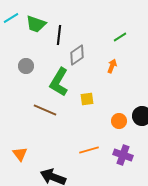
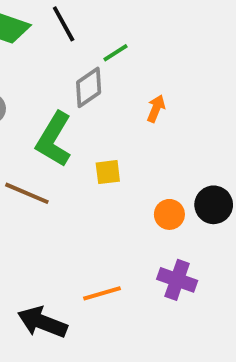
black line: (59, 35) -> (64, 24), moved, turned -36
green line: (120, 37) -> (115, 53), moved
orange line: (89, 150) -> (102, 293), moved

